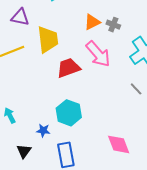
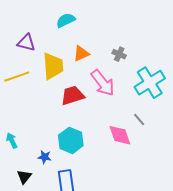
orange triangle: (92, 22) -> (81, 54), moved
pink diamond: (119, 144) -> (120, 135), moved

